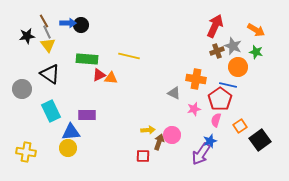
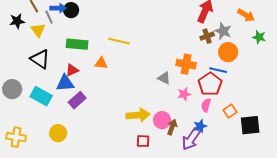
gray line: (47, 32) -> (49, 17), moved
green star: (256, 52) -> (259, 37), moved
red triangle: (99, 75) -> (72, 70), moved
gray circle: (22, 89) -> (12, 89), moved
cyan rectangle: (51, 111) -> (41, 96), turned -35
purple rectangle: (87, 115) -> (77, 100), turned -42
yellow arrow: (148, 130) -> (138, 115), size x1.6
blue triangle: (71, 132) -> (65, 83), moved
black square: (260, 140) -> (250, 125), turned 30
brown arrow: (159, 142) -> (172, 127), moved
red square: (143, 156) -> (143, 141), moved

